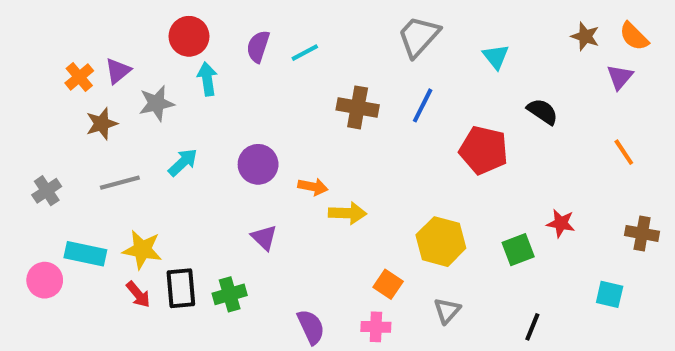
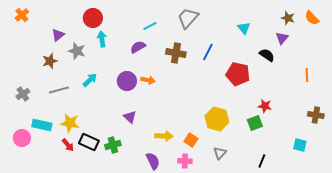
gray trapezoid: (419, 36) -> (188, 18), moved
purple semicircle: (258, 46) -> (138, 47), moved, turned 42
orange cross: (79, 77) -> (22, 15), moved
purple triangle: (620, 77) -> (282, 38), moved
gray star: (156, 103) -> (77, 51), turned 30
orange line: (624, 152) -> (307, 75), turned 32
orange arrow: (313, 187) -> (148, 80), moved
yellow arrow: (347, 213) -> (164, 136), moved
red star: (561, 223) -> (265, 106), moved
black rectangle: (181, 288) -> (89, 142), turned -60

